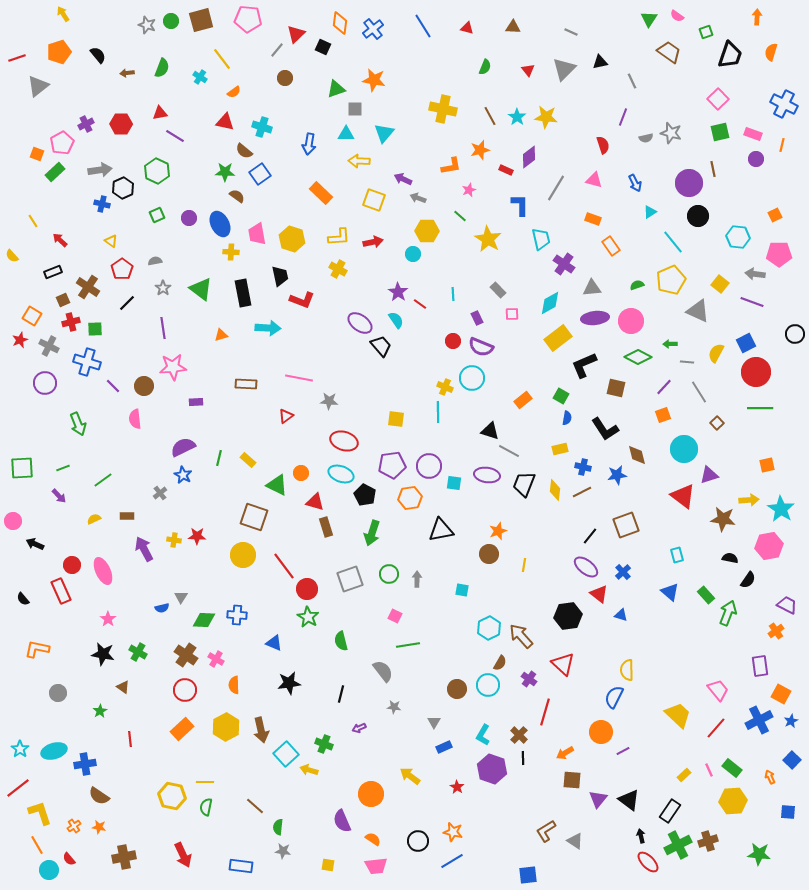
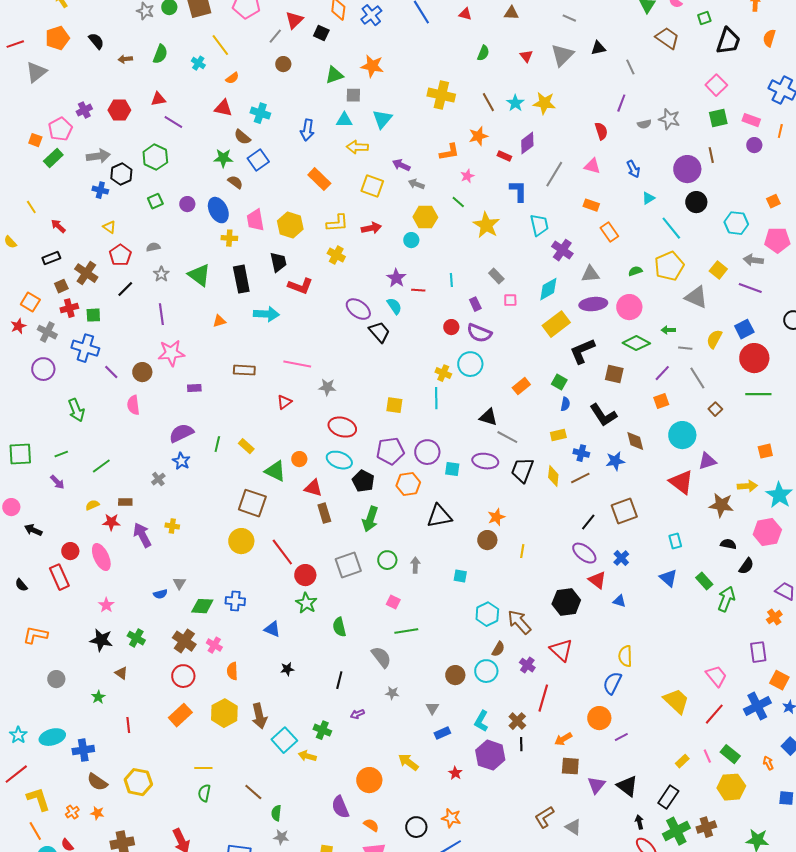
red line: (420, 304) -> (418, 290), turned -32
red star: (197, 536) -> (111, 522), moved
black star: (289, 683) -> (287, 669), size x0.6
yellow hexagon: (172, 796) -> (138, 782), moved

